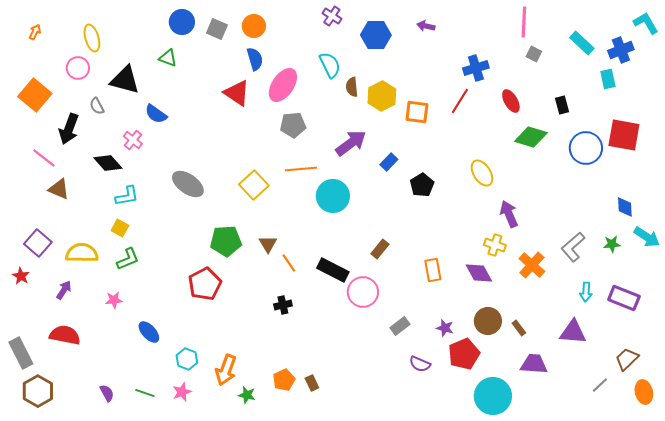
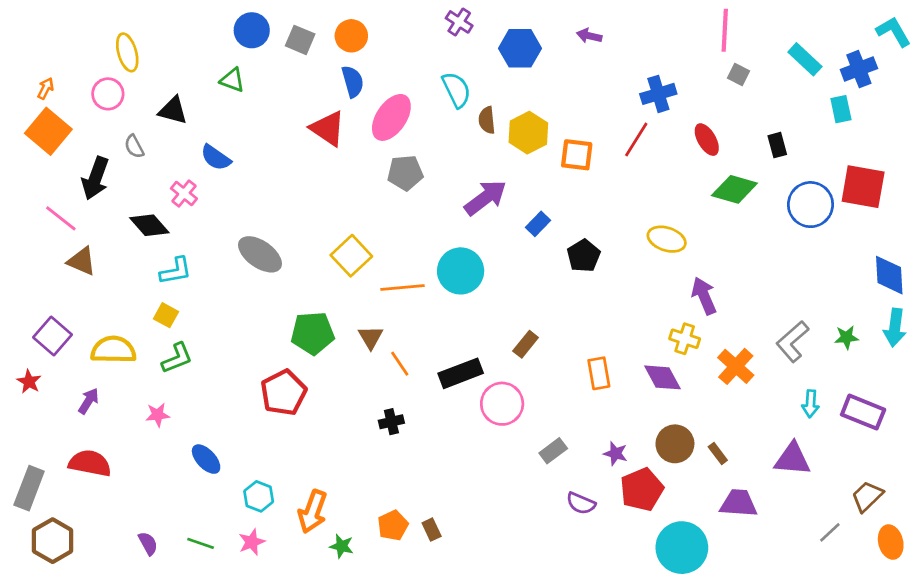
orange arrow: (35, 32) -> (46, 88), moved
black triangle: (125, 80) -> (173, 111), size x0.7
orange line: (301, 169) -> (402, 288), moved
yellow ellipse: (482, 173) -> (667, 239), turned -40
blue diamond: (625, 207) -> (889, 275), moved, size x1.4
cyan arrow: (647, 237) -> (895, 328), turned 64
black rectangle: (333, 270) -> (461, 373), turned -48
gray rectangle: (21, 353) -> (29, 488), turned 48

